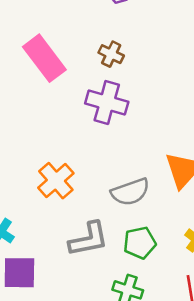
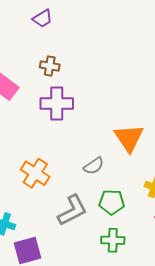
gray semicircle: (130, 192) -> (94, 166), size x0.7
green pentagon: (140, 243) -> (112, 202), turned 30

